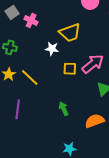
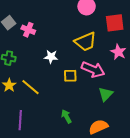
yellow trapezoid: (70, 33) -> (85, 42), moved
pink arrow: (93, 64) -> (93, 69), turned 65

